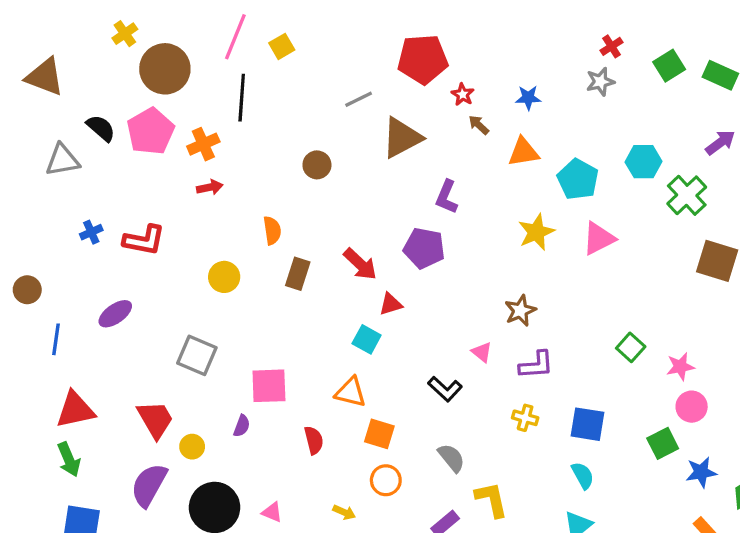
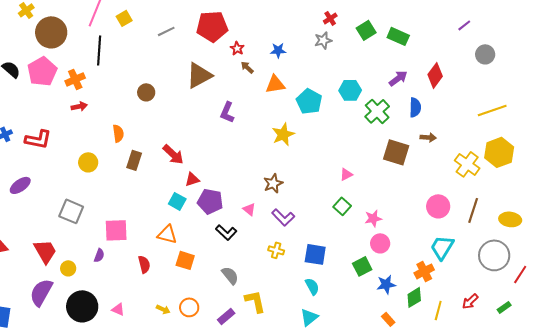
gray line: (359, 99) -> (166, 31), moved
pink triangle: (599, 239) -> (346, 174), moved, size x0.6
purple pentagon: (424, 248) -> (210, 201), moved
purple L-shape: (536, 365) -> (283, 217), turned 50
orange circle: (386, 480) -> (189, 307), moved

